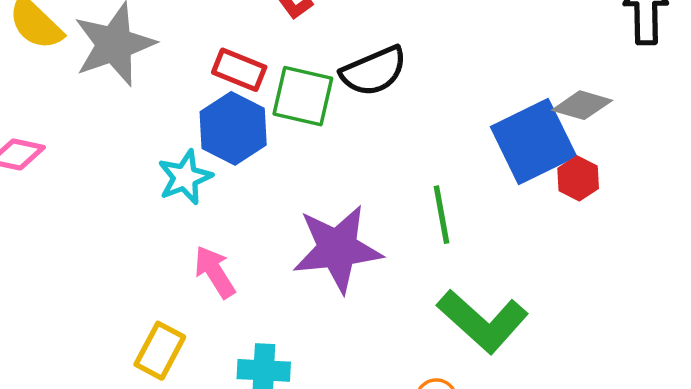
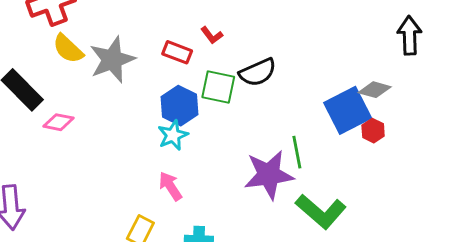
red rectangle: (239, 70) -> (177, 52), moved
cyan star: (185, 177) -> (173, 135), moved
purple star: (337, 249) -> (269, 175), moved

